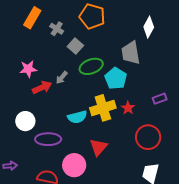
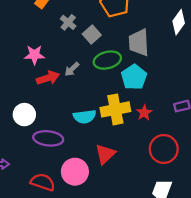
gray cross: (57, 29) -> (68, 22), moved
gray trapezoid: (131, 53) -> (139, 43), moved

